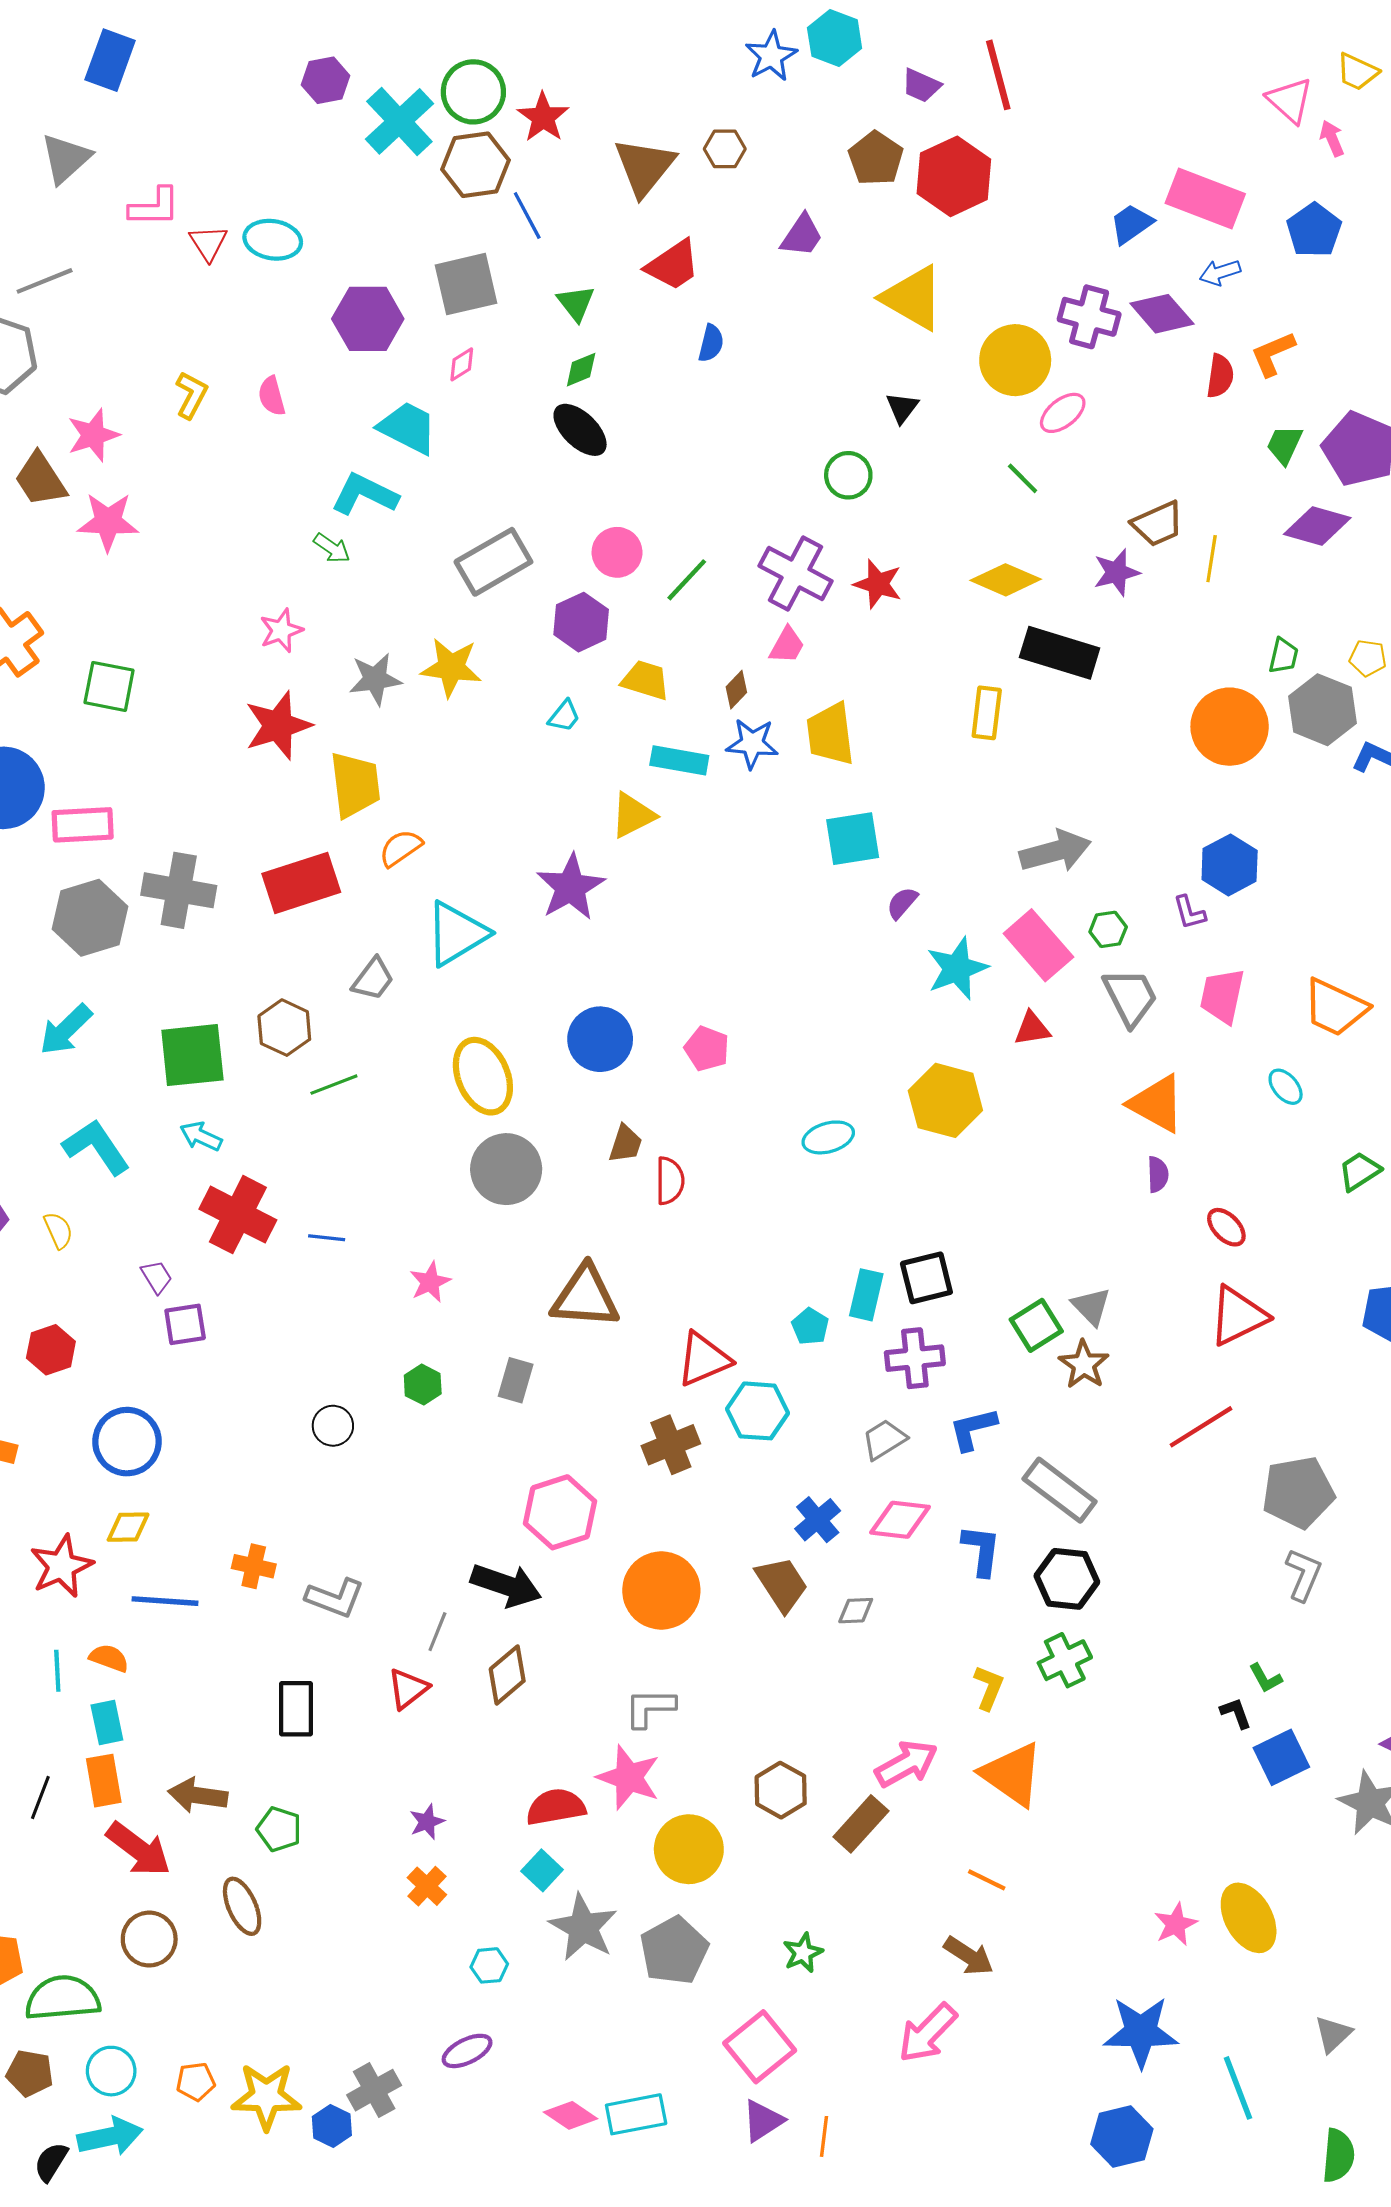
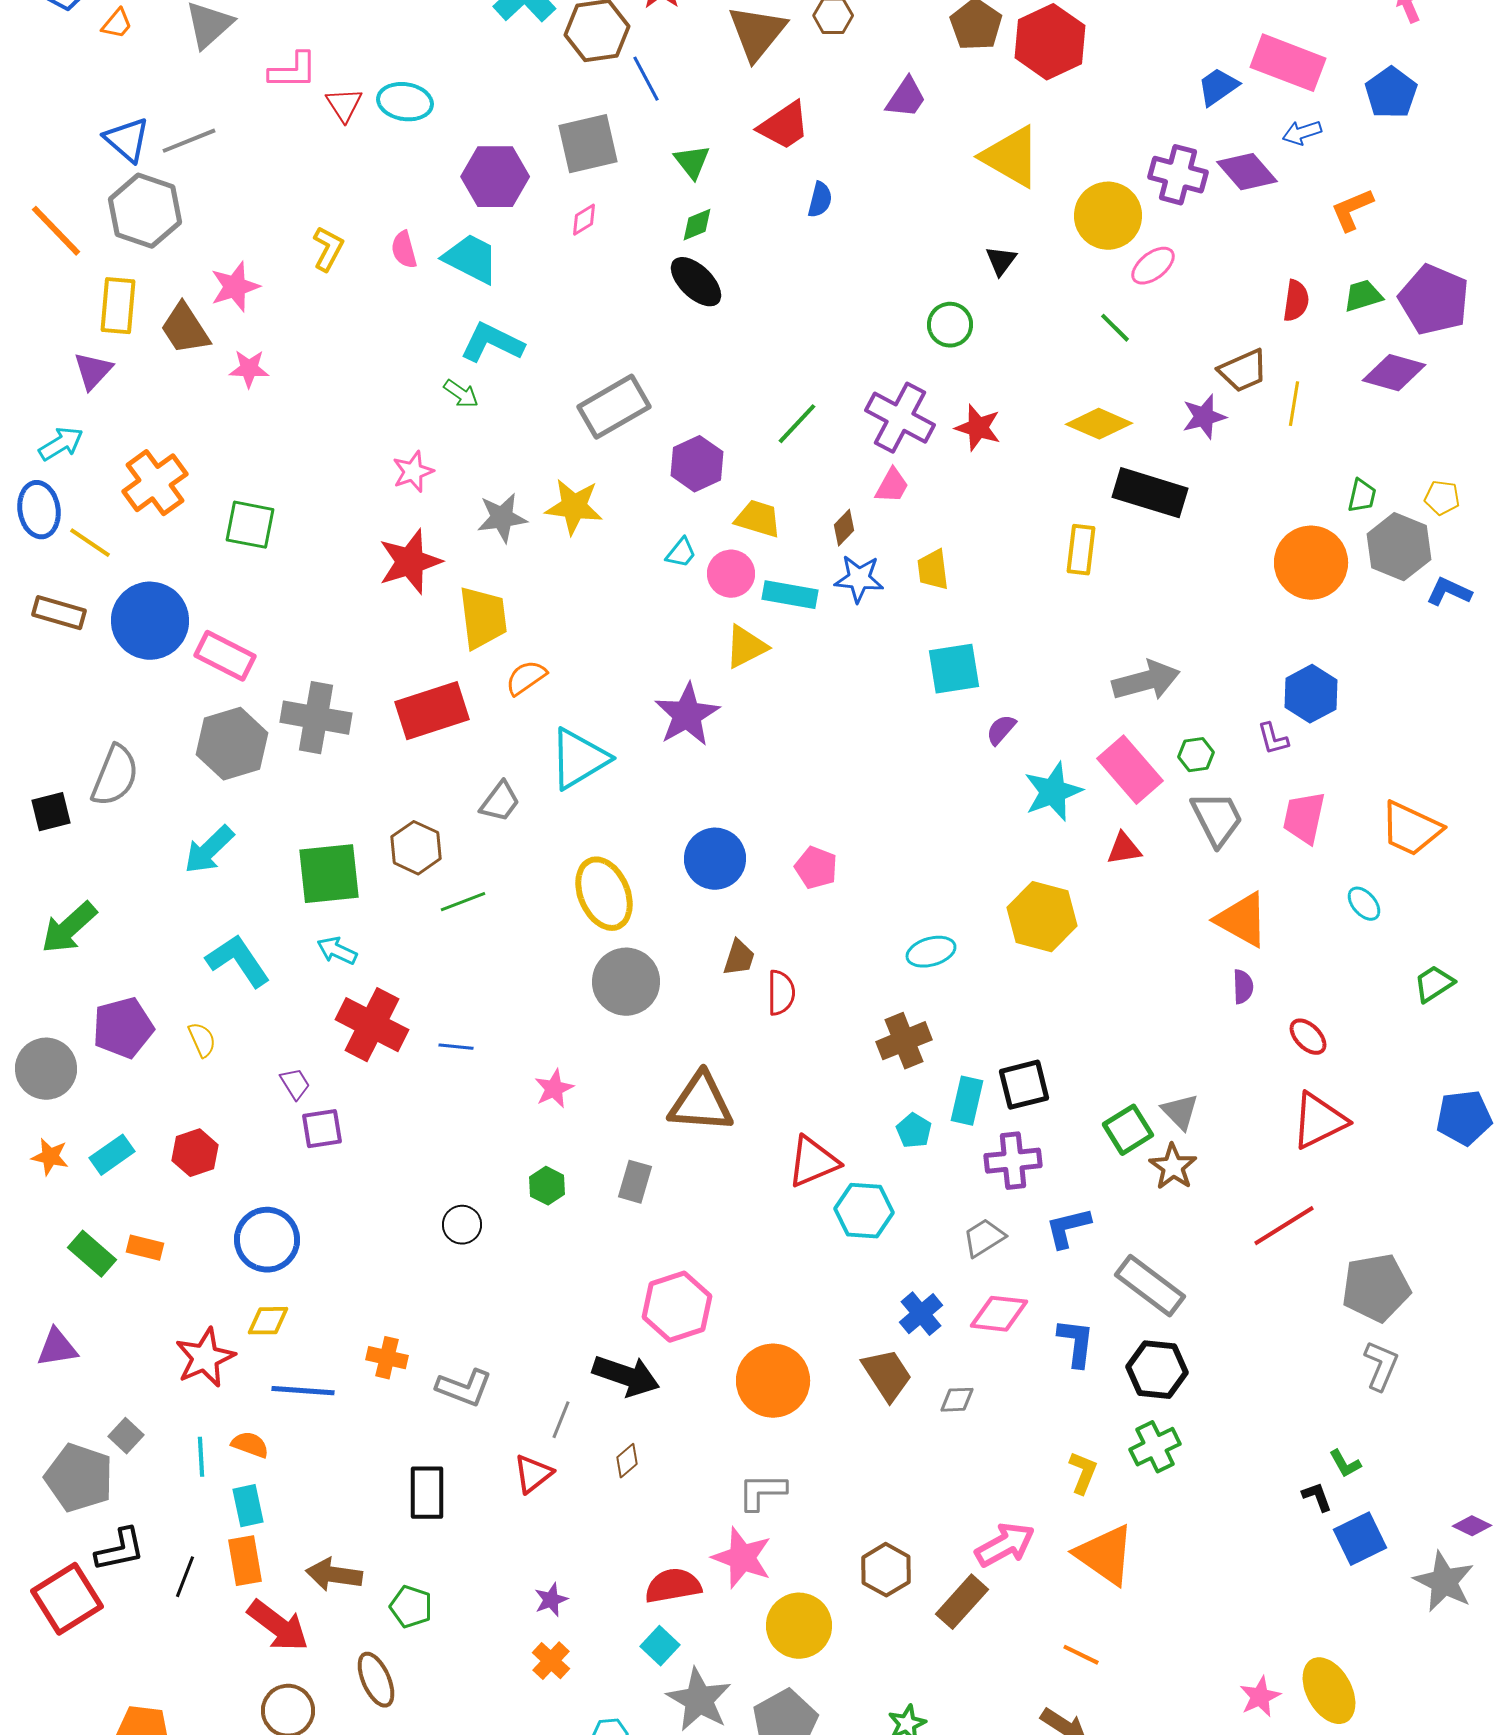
red semicircle: (1220, 376) -> (1296, 301), moved
cyan trapezoid: (408, 428) -> (471, 259), moved
green trapezoid: (1284, 445) -> (1363, 296), turned 48
pink star: (108, 522) -> (249, 369), size x0.7
pink circle: (617, 552) -> (731, 574), moved
yellow trapezoid: (830, 734) -> (933, 570), size x0.7
pink rectangle: (83, 825) -> (225, 656), turned 30
brown cross: (671, 1445) -> (904, 1041), moved
brown diamond: (507, 1675) -> (627, 1461), size x0.6

